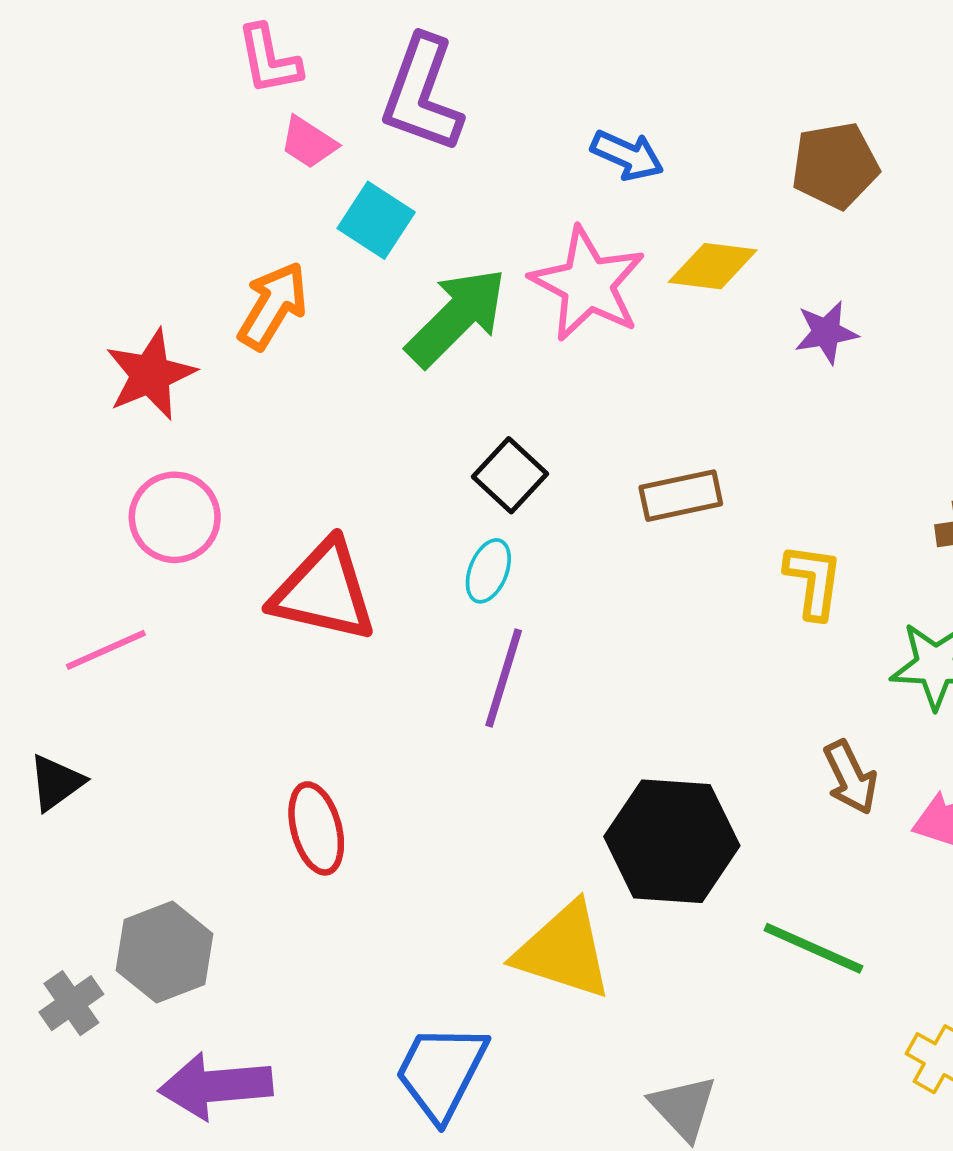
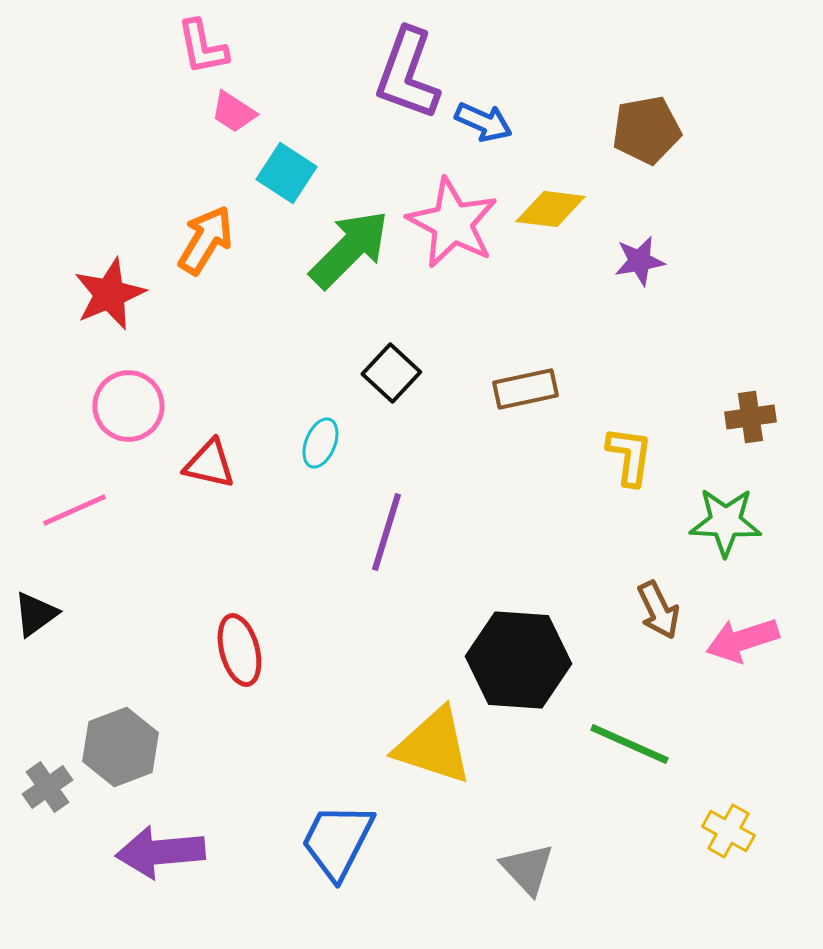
purple L-shape: (422, 94) -> (407, 74), moved
cyan ellipse: (488, 571) -> (320, 443), moved
red triangle: (324, 591) -> (209, 464), moved, size x0.6

